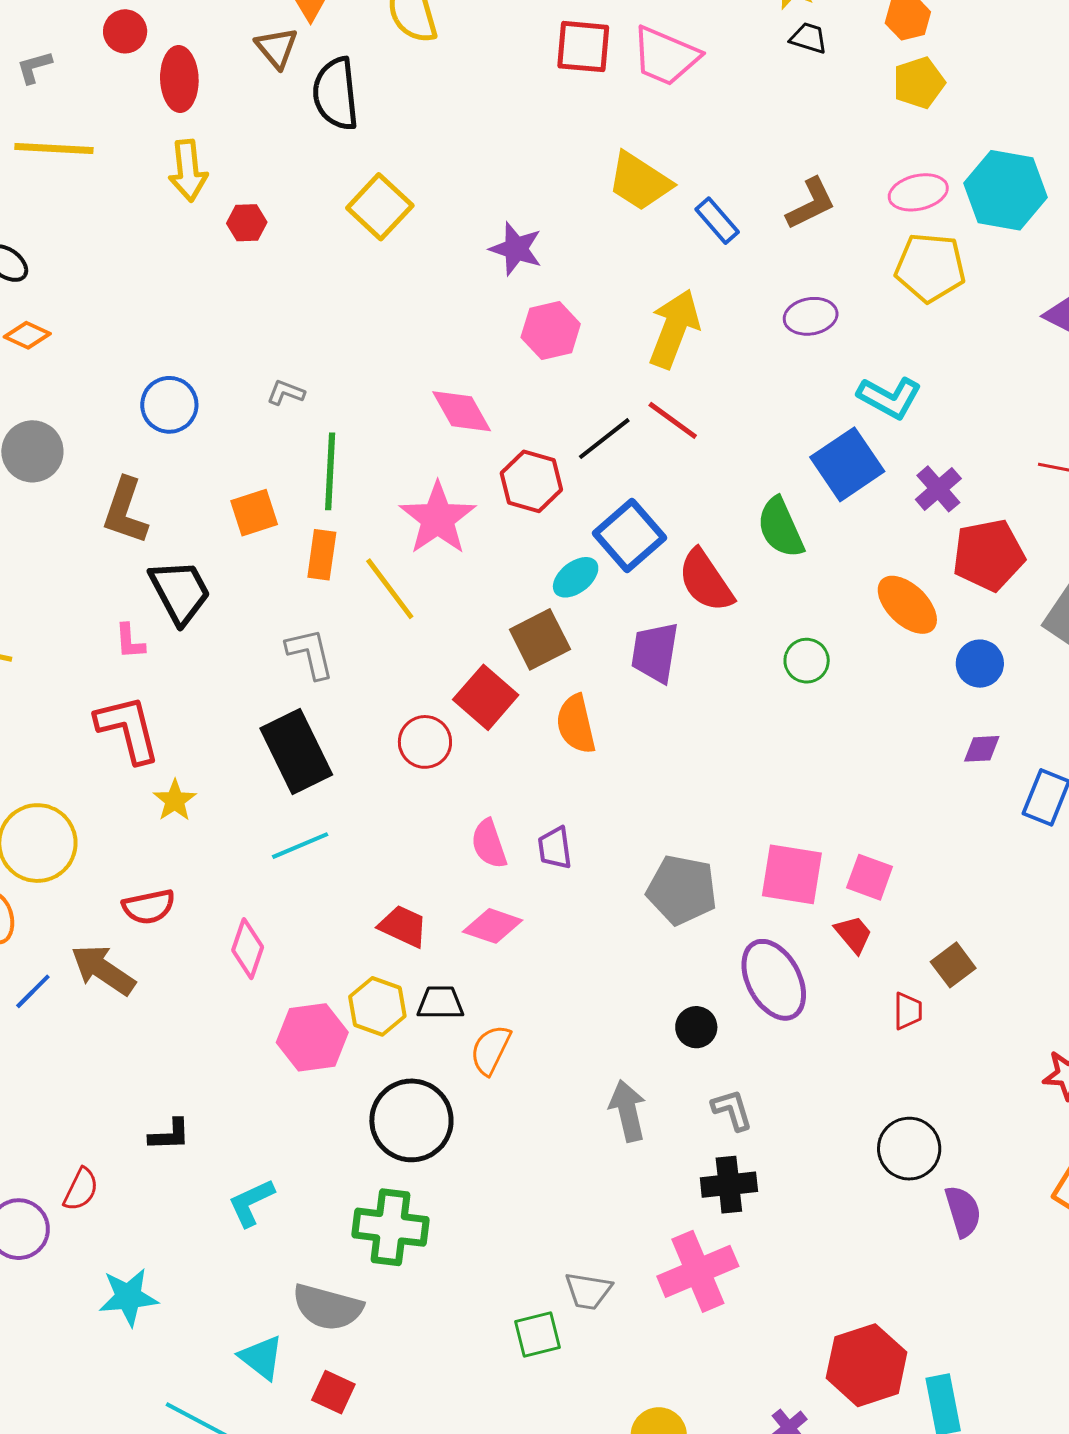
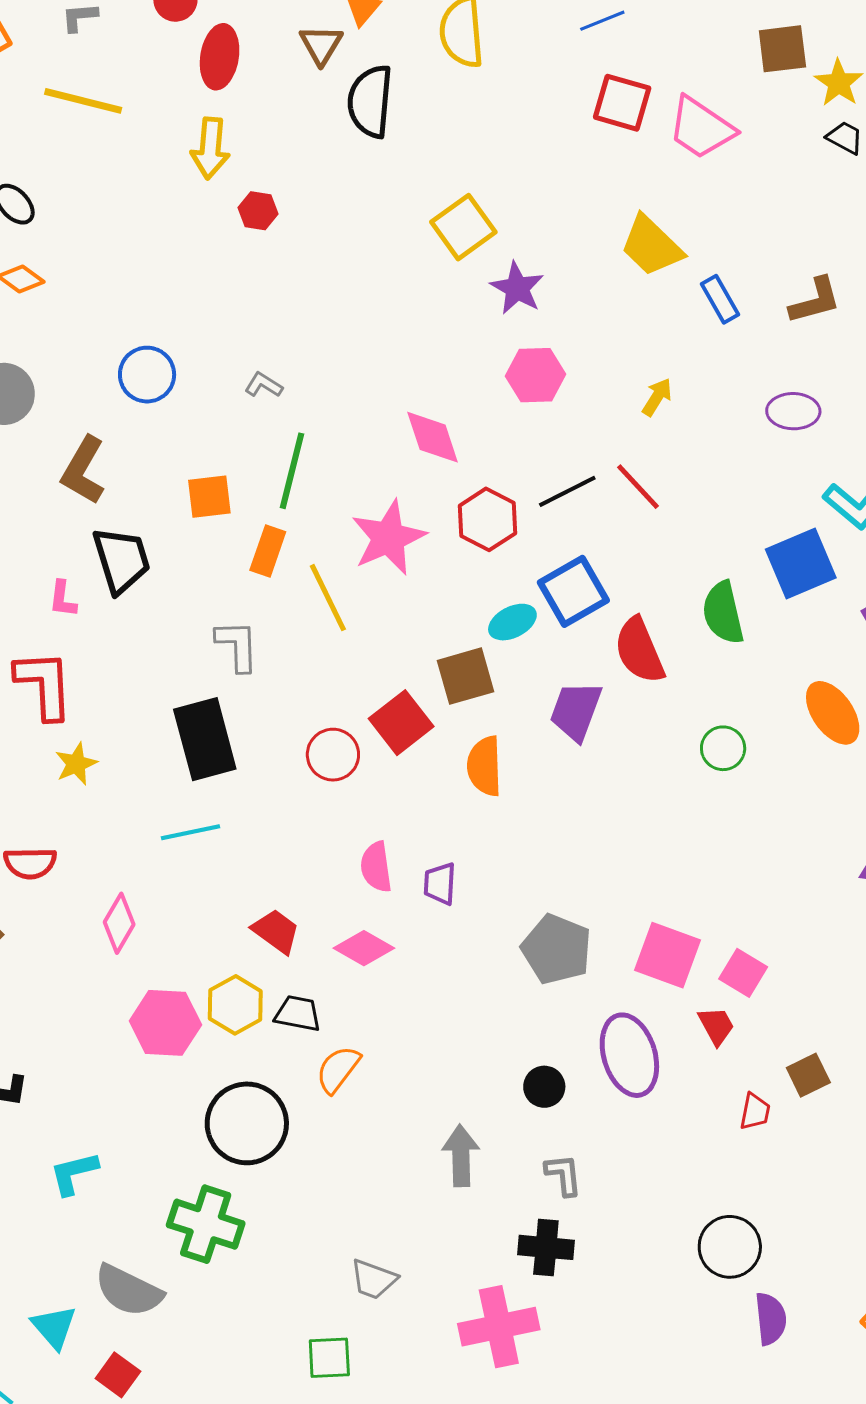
yellow square: (380, 207) -> (463, 227), moved
yellow arrow: (674, 329) -> (657, 397), size x0.5
gray trapezoid: (588, 1291) -> (373, 1279), moved

